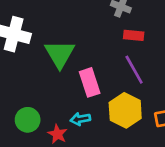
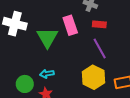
pink rectangle: (90, 82) -> (70, 25), moved
cyan arrow: (80, 119) -> (47, 74), moved

